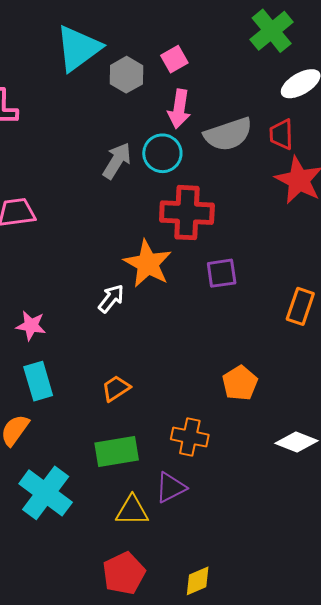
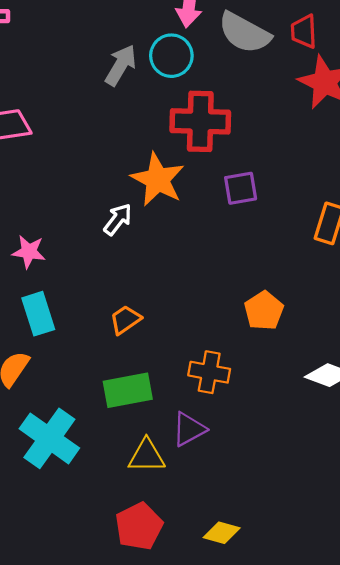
gray semicircle: (228, 134) -> (244, 33), turned 48
yellow diamond: (198, 581) -> (222, 533), turned 40

